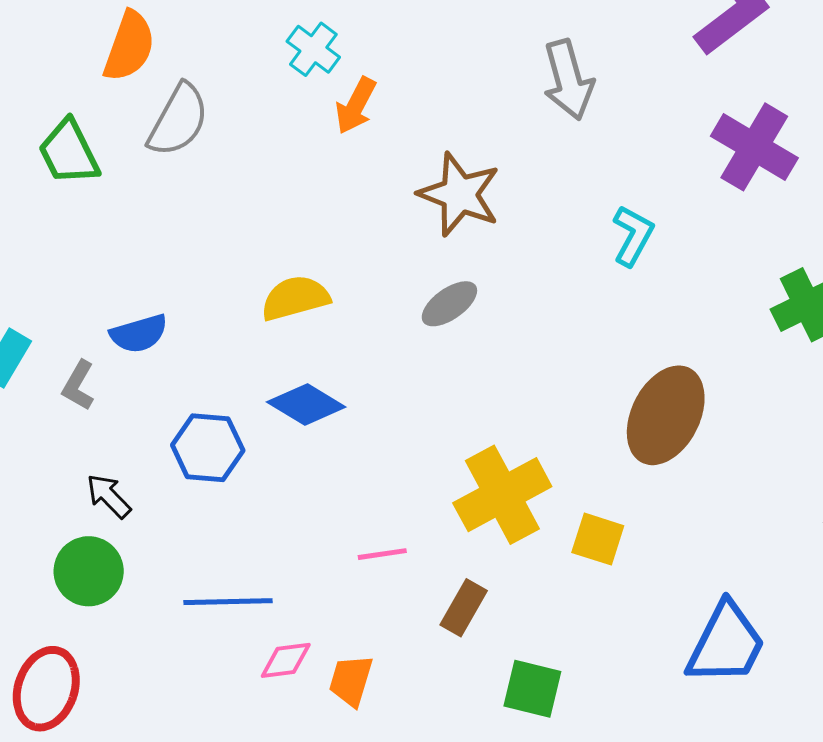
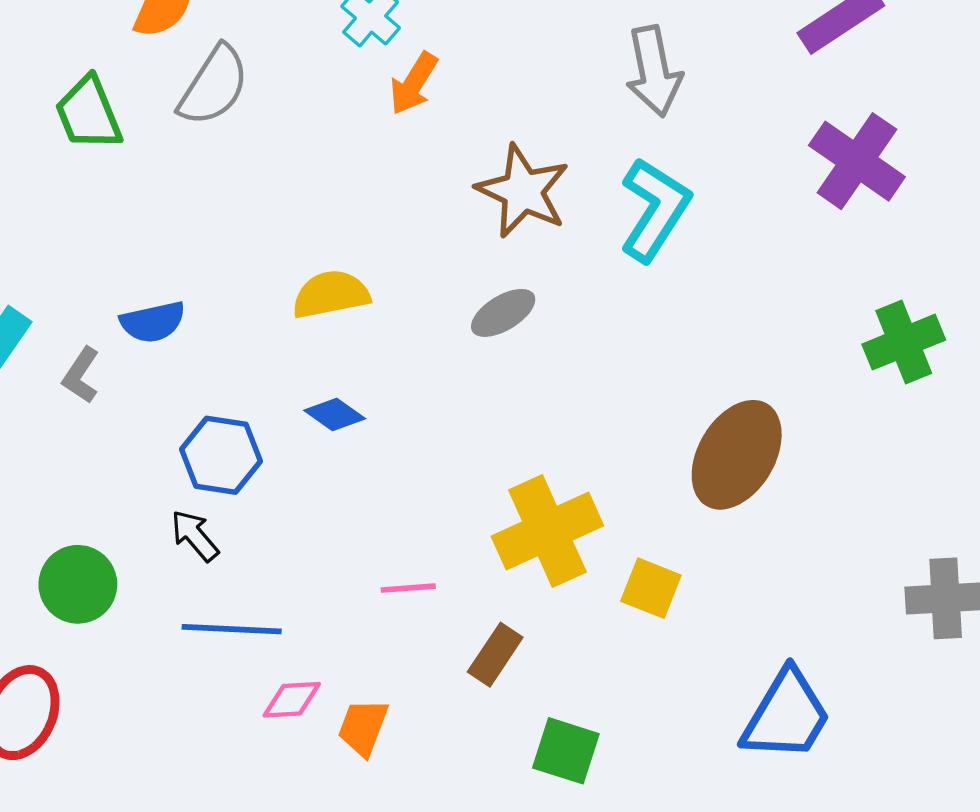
cyan L-shape: (633, 236) -> (655, 209), moved, size x1.5
blue diamond: (306, 404) -> (335, 414), size x0.7
black arrow: (109, 496) -> (195, 536), moved

